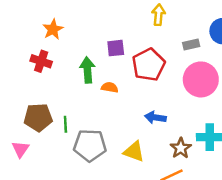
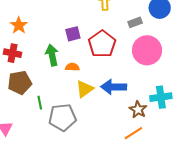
brown pentagon: (38, 117) -> (20, 83), moved
blue arrow: (155, 117) -> (114, 87), size x1.4
yellow triangle: (134, 151) -> (85, 89), moved, turned -48

